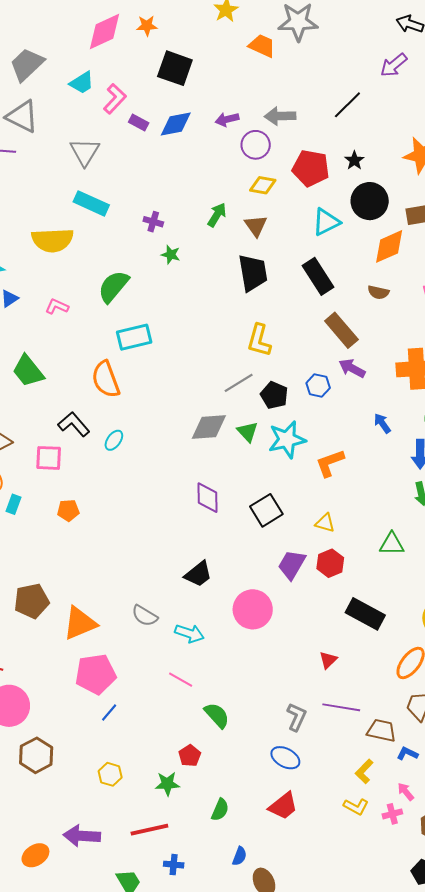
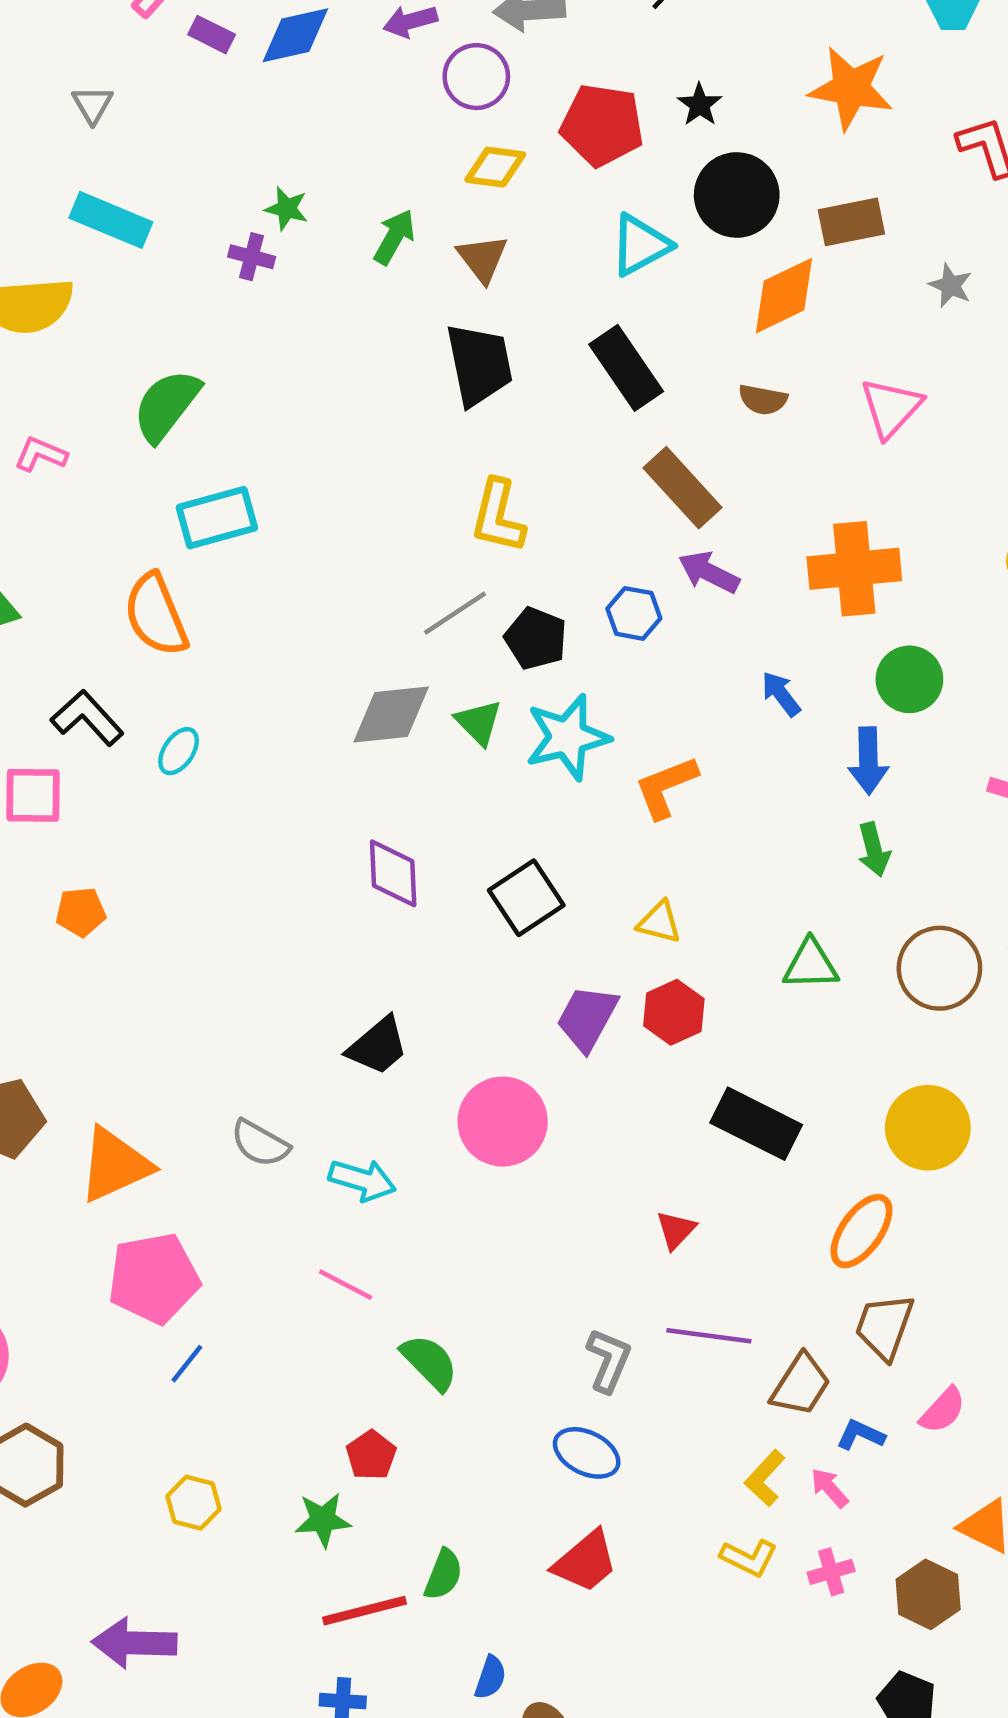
gray triangle: (85, 152) -> (93, 105), size x0.6
green star: (171, 255) -> (287, 209), moved
brown trapezoid: (381, 730) -> (801, 1385), turned 112
pink arrow: (406, 792) -> (829, 1488), moved
red line: (149, 830) -> (364, 1611), moved

